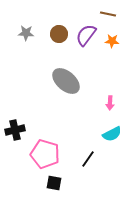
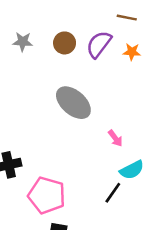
pink arrow: (110, 103) -> (115, 138), moved, turned -40
black line: (88, 159) -> (113, 193), moved

